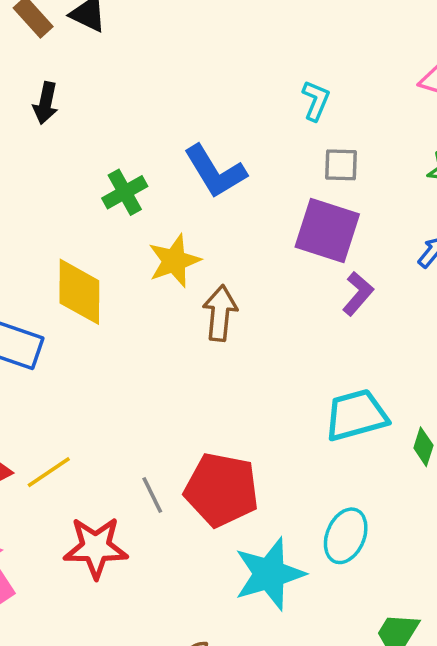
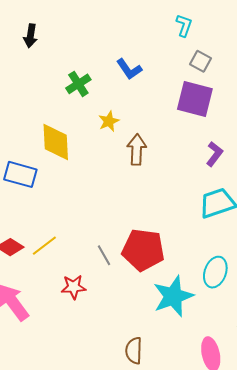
gray square: (341, 165) -> (201, 61), turned 30
blue L-shape: (215, 171) -> (129, 69), size x0.7
yellow star: (174, 261) -> (109, 121), size x0.7
purple L-shape: (358, 294) -> (214, 154), moved
red star: (96, 547) -> (74, 287), size x0.7

